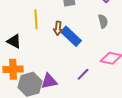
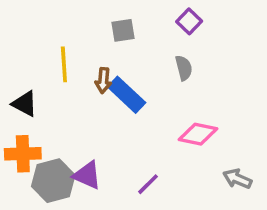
purple line: (83, 74) -> (148, 184), moved
purple triangle: (49, 81) -> (87, 175), turned 36

